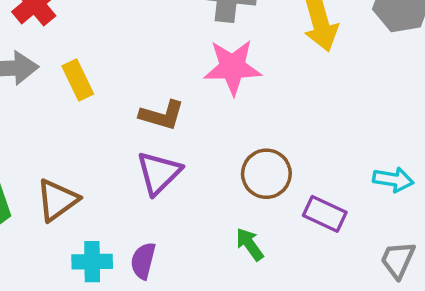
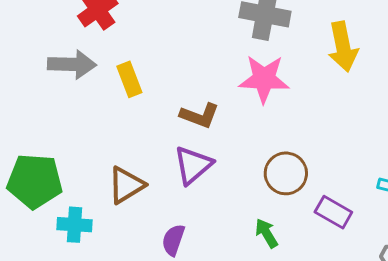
brown triangle: (57, 200) -> (126, 185), moved
cyan cross: (92, 262) -> (75, 225), moved

